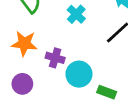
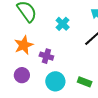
orange star: (24, 44) -> (24, 45), turned -30
cyan circle: (79, 74) -> (55, 81), moved

